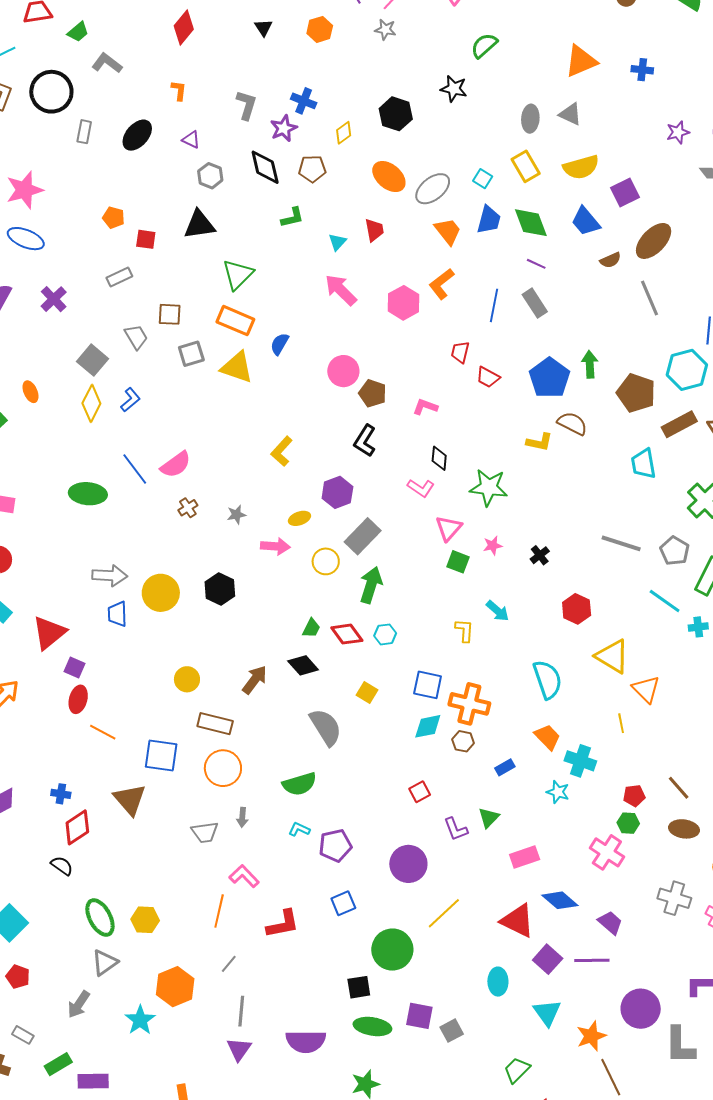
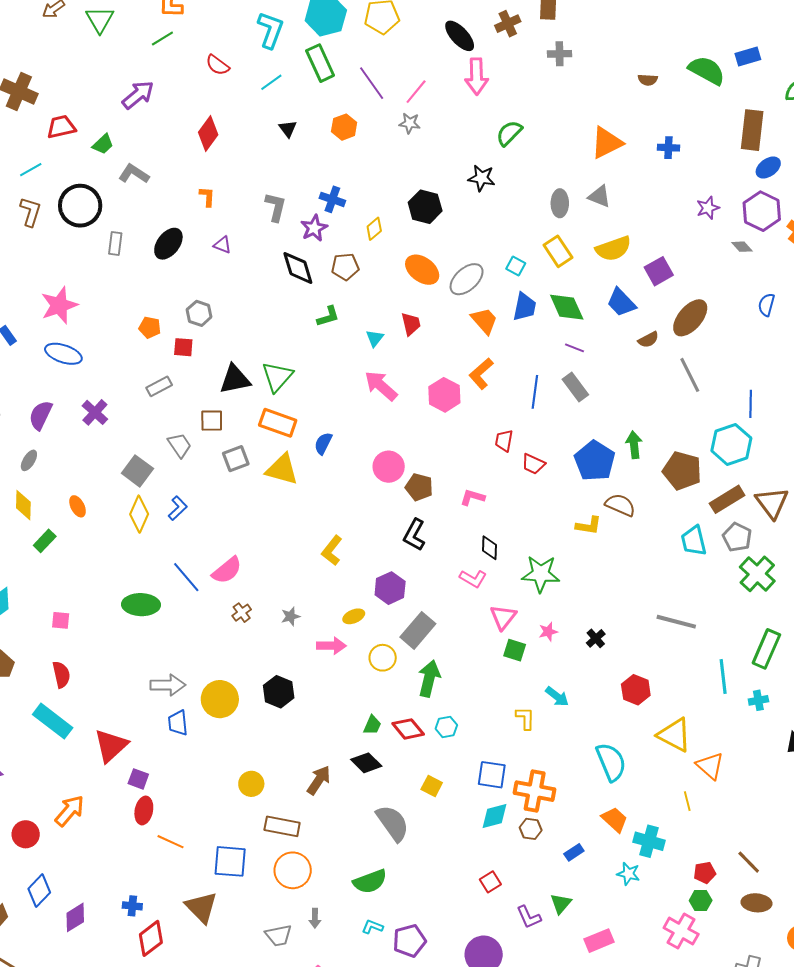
gray hexagon: (210, 176) -> (199, 313), moved
black triangle: (199, 225) -> (235, 379), moved
gray pentagon: (675, 551) -> (737, 537), moved
cyan line: (665, 601) -> (723, 677), turned 52

